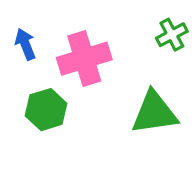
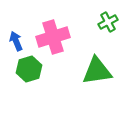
blue arrow: (25, 44) -> (16, 41), moved

